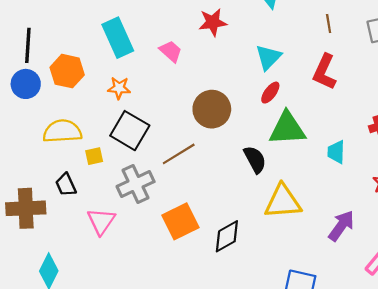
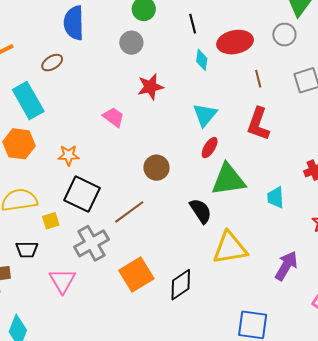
cyan rectangle: (118, 38) -> (28, 100), moved
brown circle: (212, 109) -> (156, 168), size x0.7
black trapezoid: (66, 185) -> (27, 250), turned -60

